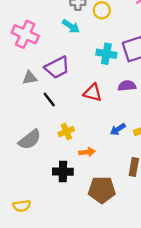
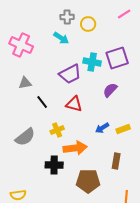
purple trapezoid: (57, 67) -> (70, 74), moved
purple semicircle: (127, 86) -> (110, 90), turned -42
red triangle: (93, 93) -> (74, 104), moved
orange arrow: (87, 152) -> (75, 148), size x1.6

